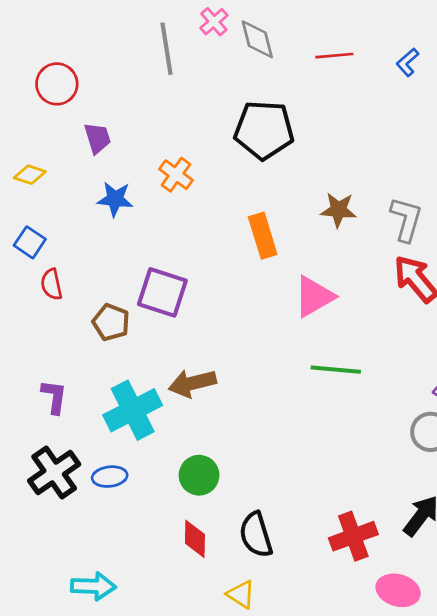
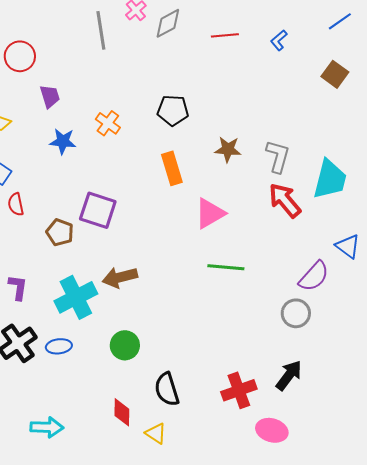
gray diamond: (257, 39) -> (168, 23), turned 76
black pentagon: (264, 130) -> (173, 110), moved, size x0.7
red diamond: (195, 539) -> (122, 412), moved

